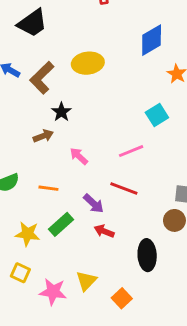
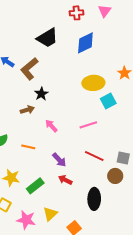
black trapezoid: (32, 23) -> (47, 38), moved
blue diamond: (152, 40) -> (85, 43), moved
yellow ellipse: (88, 63) -> (93, 83), moved
red line: (124, 189) -> (94, 156), moved
green rectangle: (61, 224) -> (35, 186), moved

